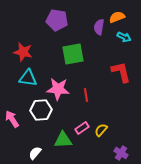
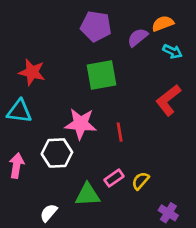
purple pentagon: (57, 20) -> (96, 26), moved
purple semicircle: (99, 27) -> (138, 37), turned 42
red L-shape: (121, 72) -> (168, 100), turned -115
cyan triangle: (28, 78) -> (19, 111), moved
pink arrow: (12, 119) -> (17, 166), turned 42

